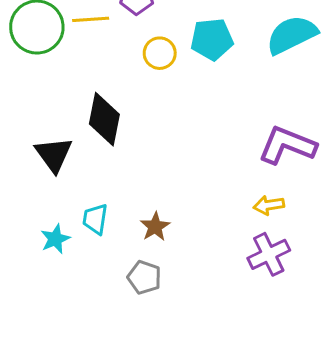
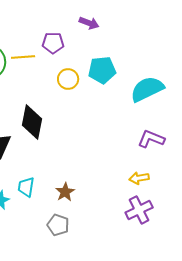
cyan semicircle: (292, 35) -> (147, 89), moved
purple L-shape: (287, 145) -> (151, 139), size x0.7

